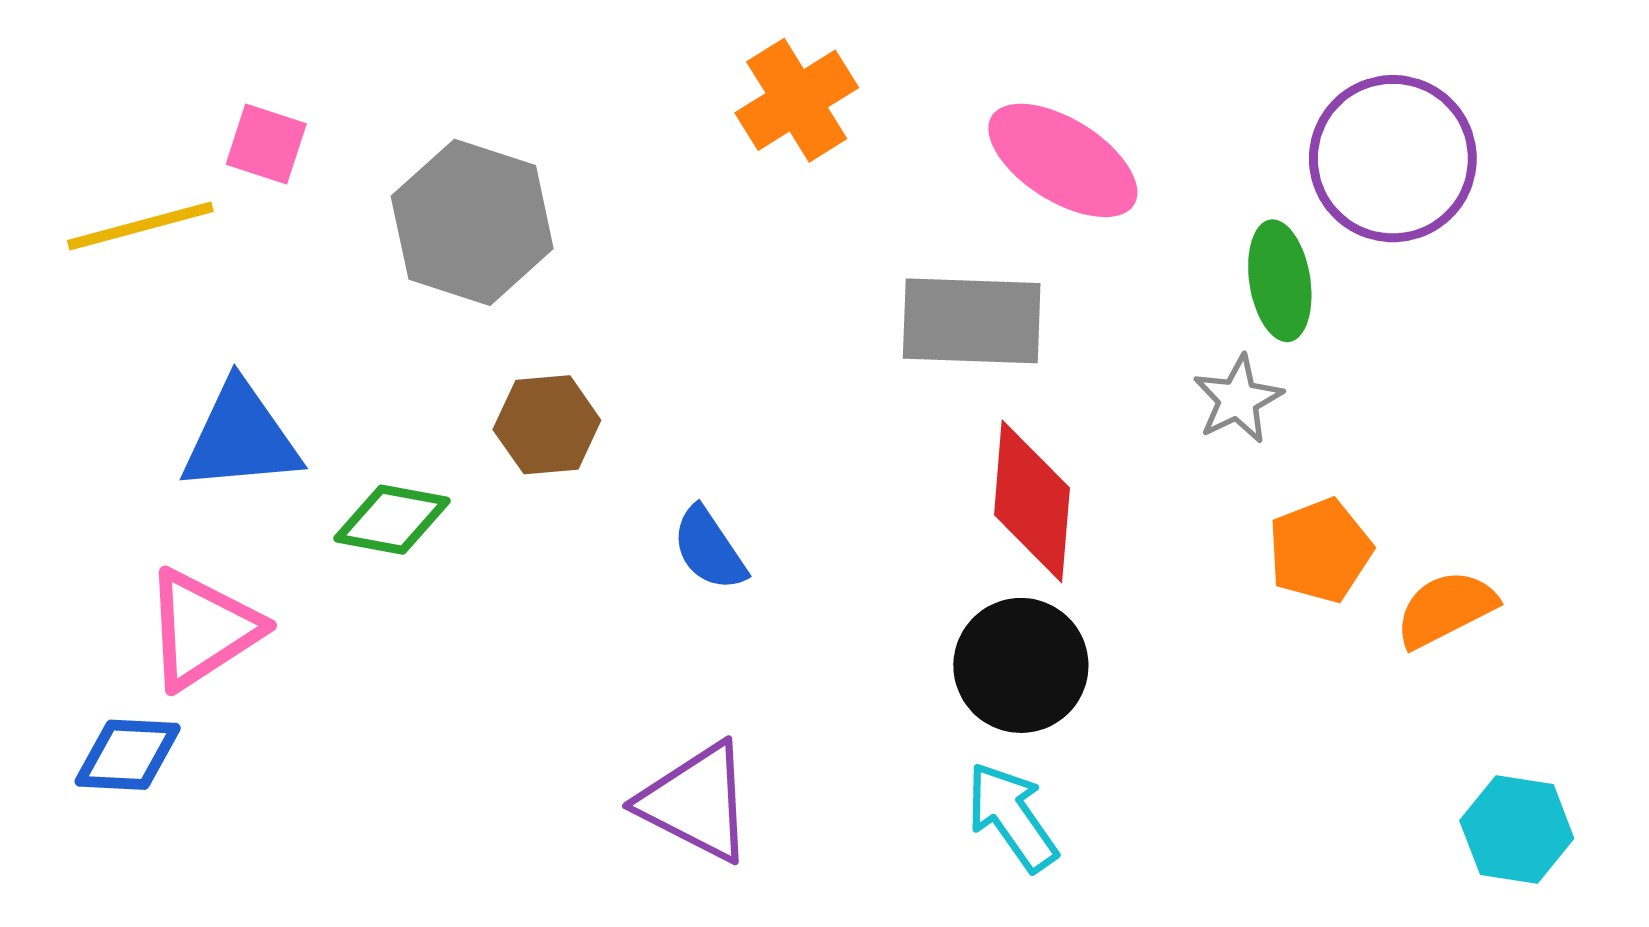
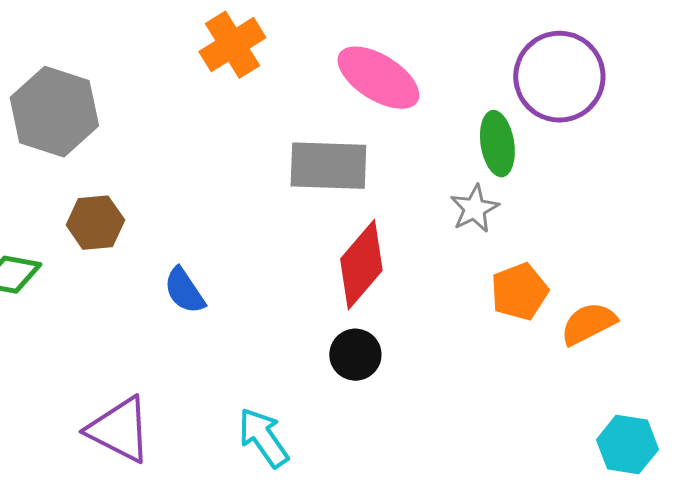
red diamond: (1032, 501) -> (361, 265), turned 36
black circle: (1021, 665) -> (355, 355), size x0.7
purple triangle: (696, 802) -> (119, 430), moved
cyan arrow: (1012, 817) -> (263, 438), moved

